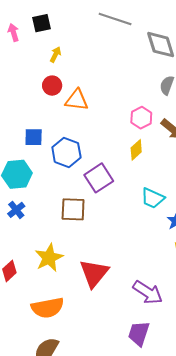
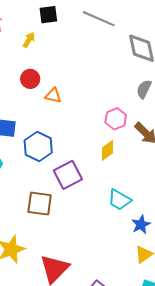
black square: (42, 23) -> (48, 15), moved
yellow arrow: (55, 55) -> (29, 40), moved
orange triangle: (77, 100) -> (53, 96), size x0.7

